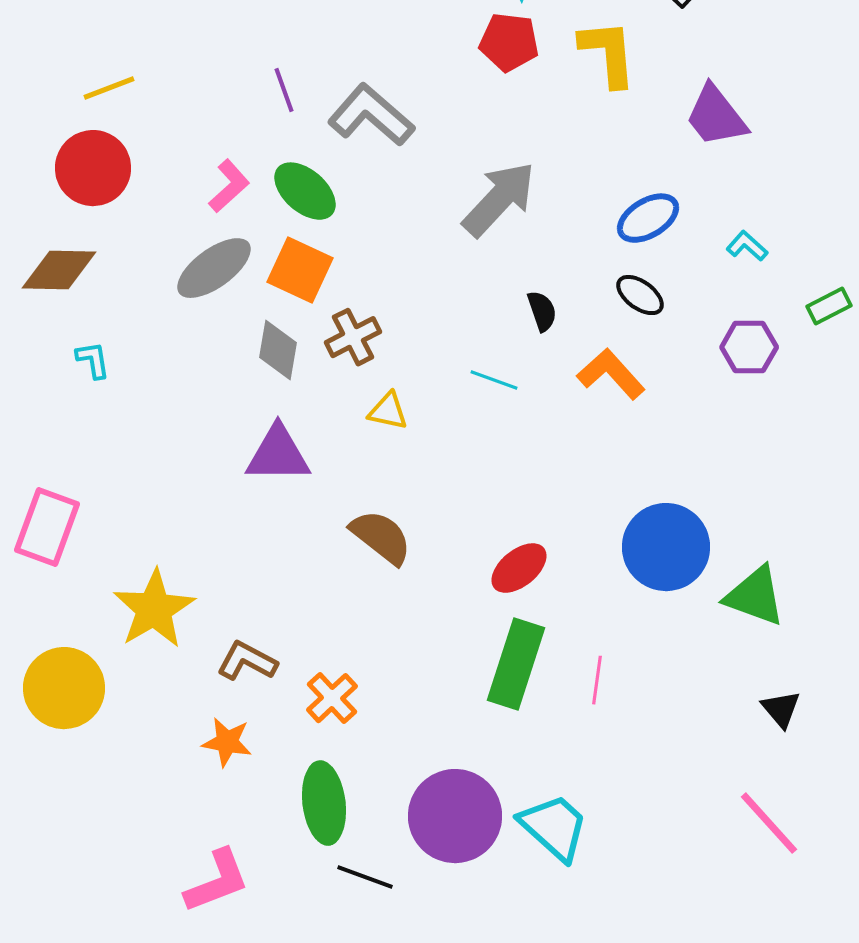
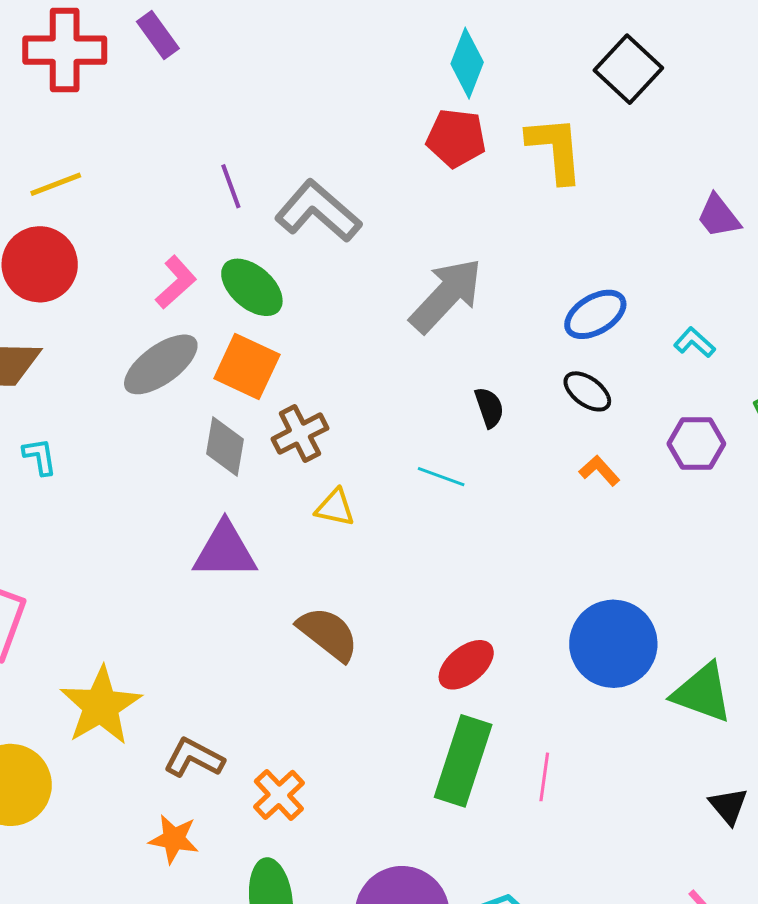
purple trapezoid: (716, 116) -> (718, 216), moved, size x0.7
orange L-shape: (611, 374) -> (599, 471), moved, size x0.6

